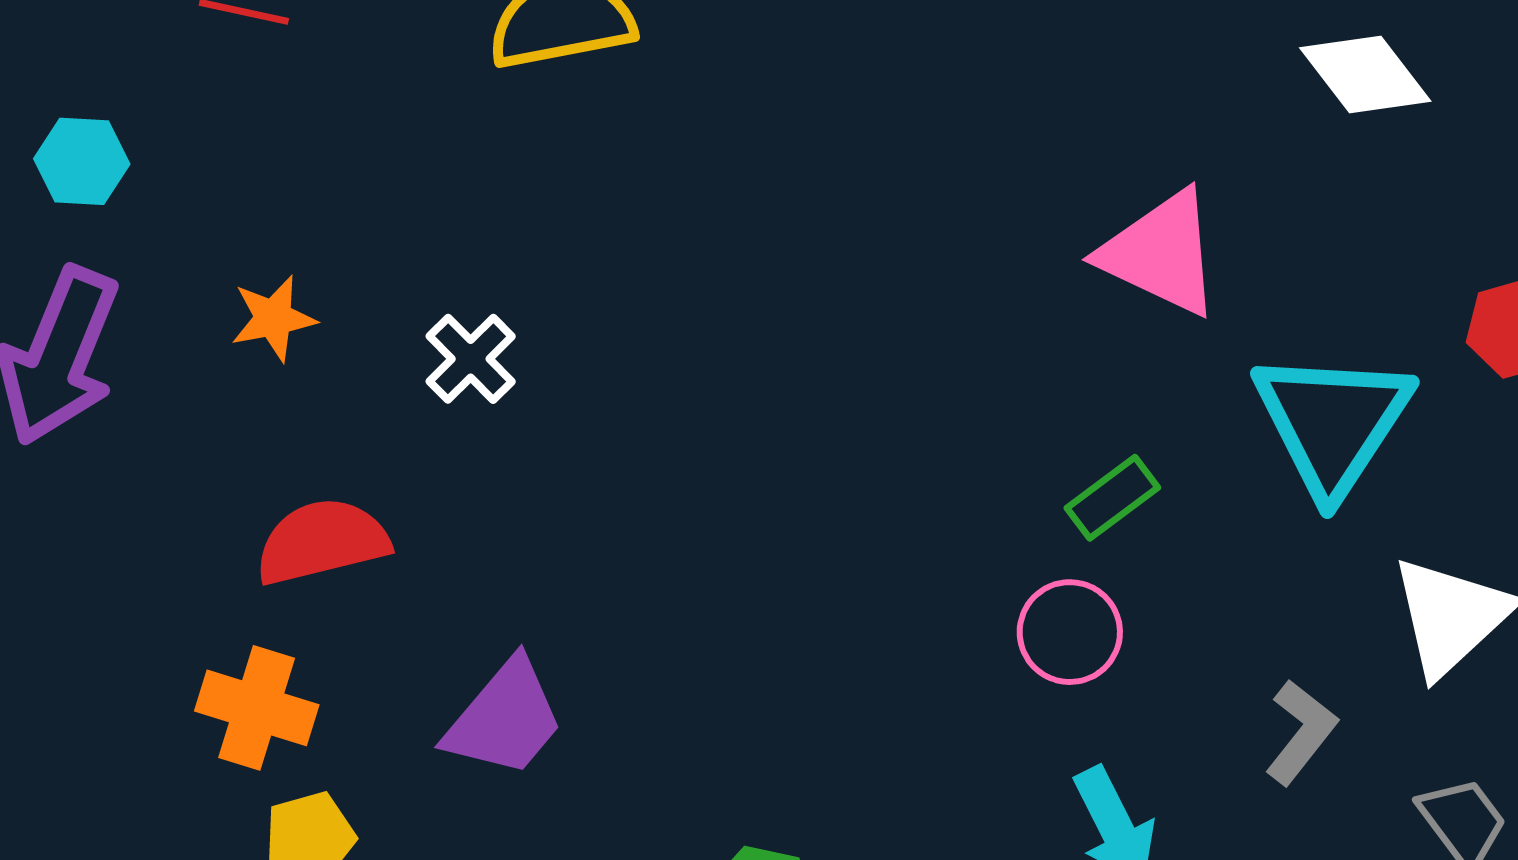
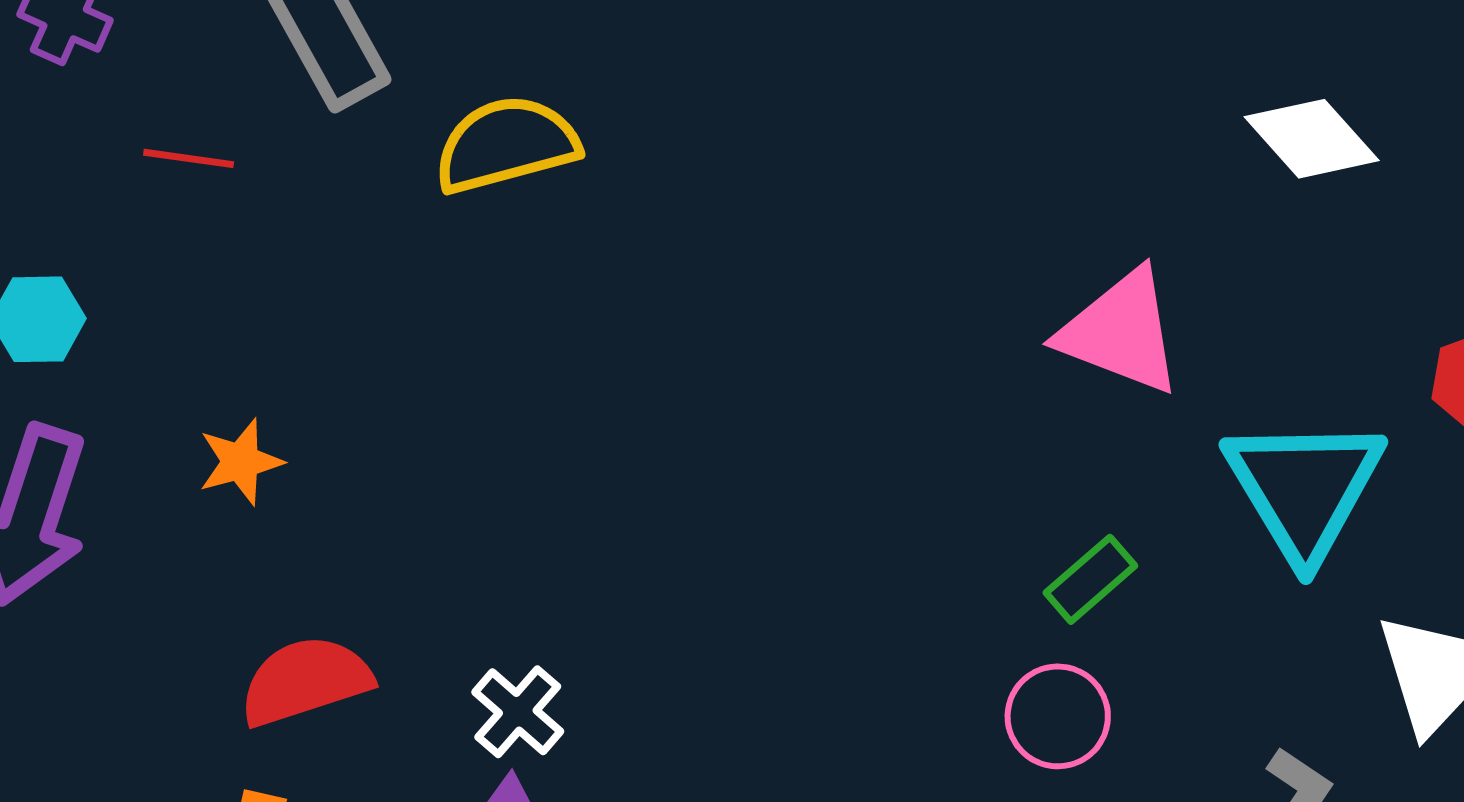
white cross: (471, 359) -> (518, 712), moved

